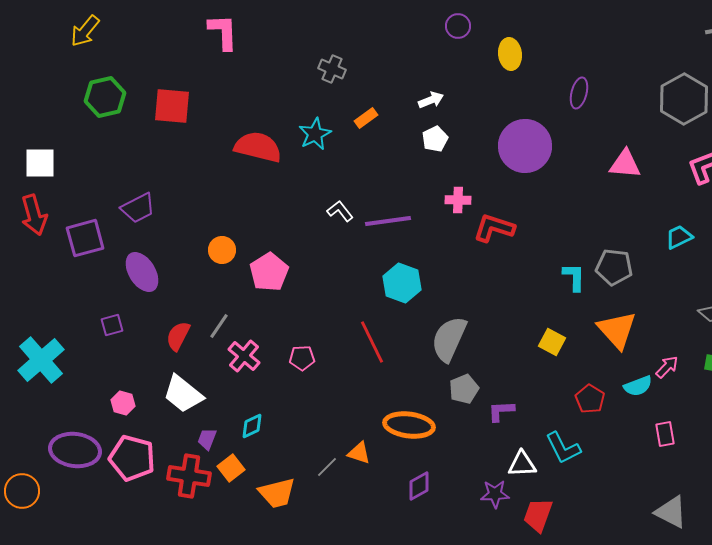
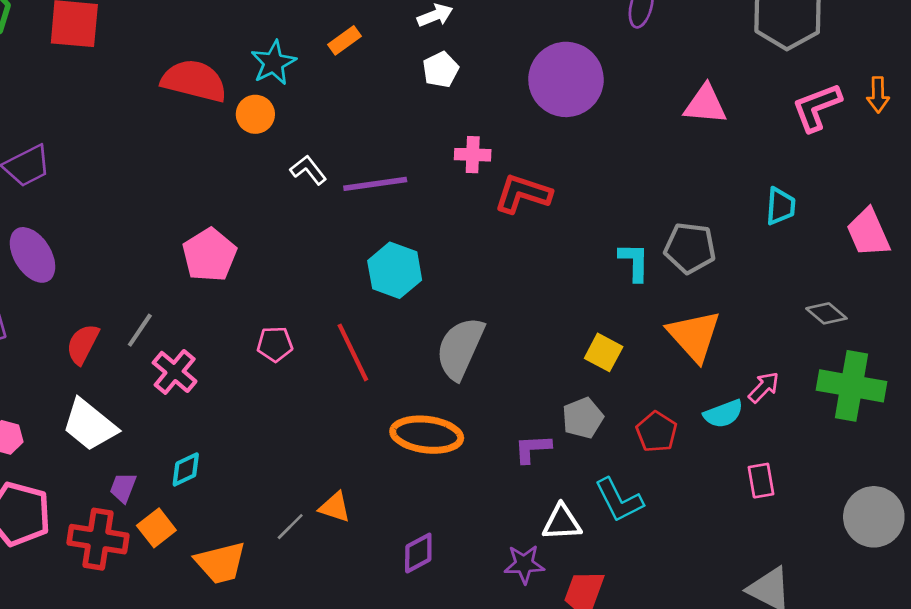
cyan trapezoid: (679, 237) -> (780, 206), turned 120
orange circle: (222, 250) -> (255, 114), moved
pink pentagon: (302, 358) -> (275, 344), moved
gray pentagon: (464, 389) -> (583, 418), moved
orange ellipse: (409, 425) -> (427, 435), moved

